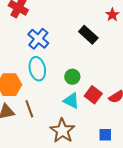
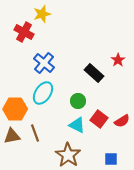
red star: (112, 15) -> (118, 60), moved
black rectangle: (88, 35) -> (94, 73), moved
cyan ellipse: (37, 69) -> (43, 93), turned 45

